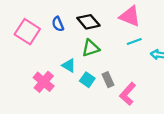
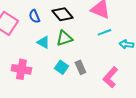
cyan triangle: (69, 65) -> (43, 42), moved
pink cross: (44, 82) -> (21, 69), turned -30
pink L-shape: (128, 94) -> (110, 77), moved

